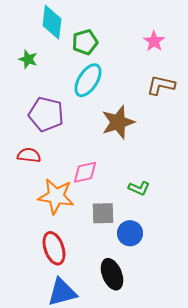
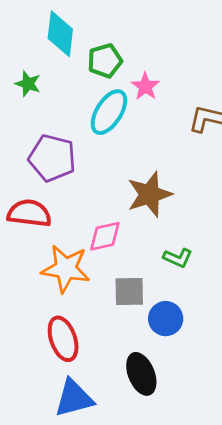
pink star: (154, 41) -> (145, 86), moved
brown star: (118, 122) -> (149, 194), moved
red semicircle: (29, 155) -> (29, 213), size x1.4

